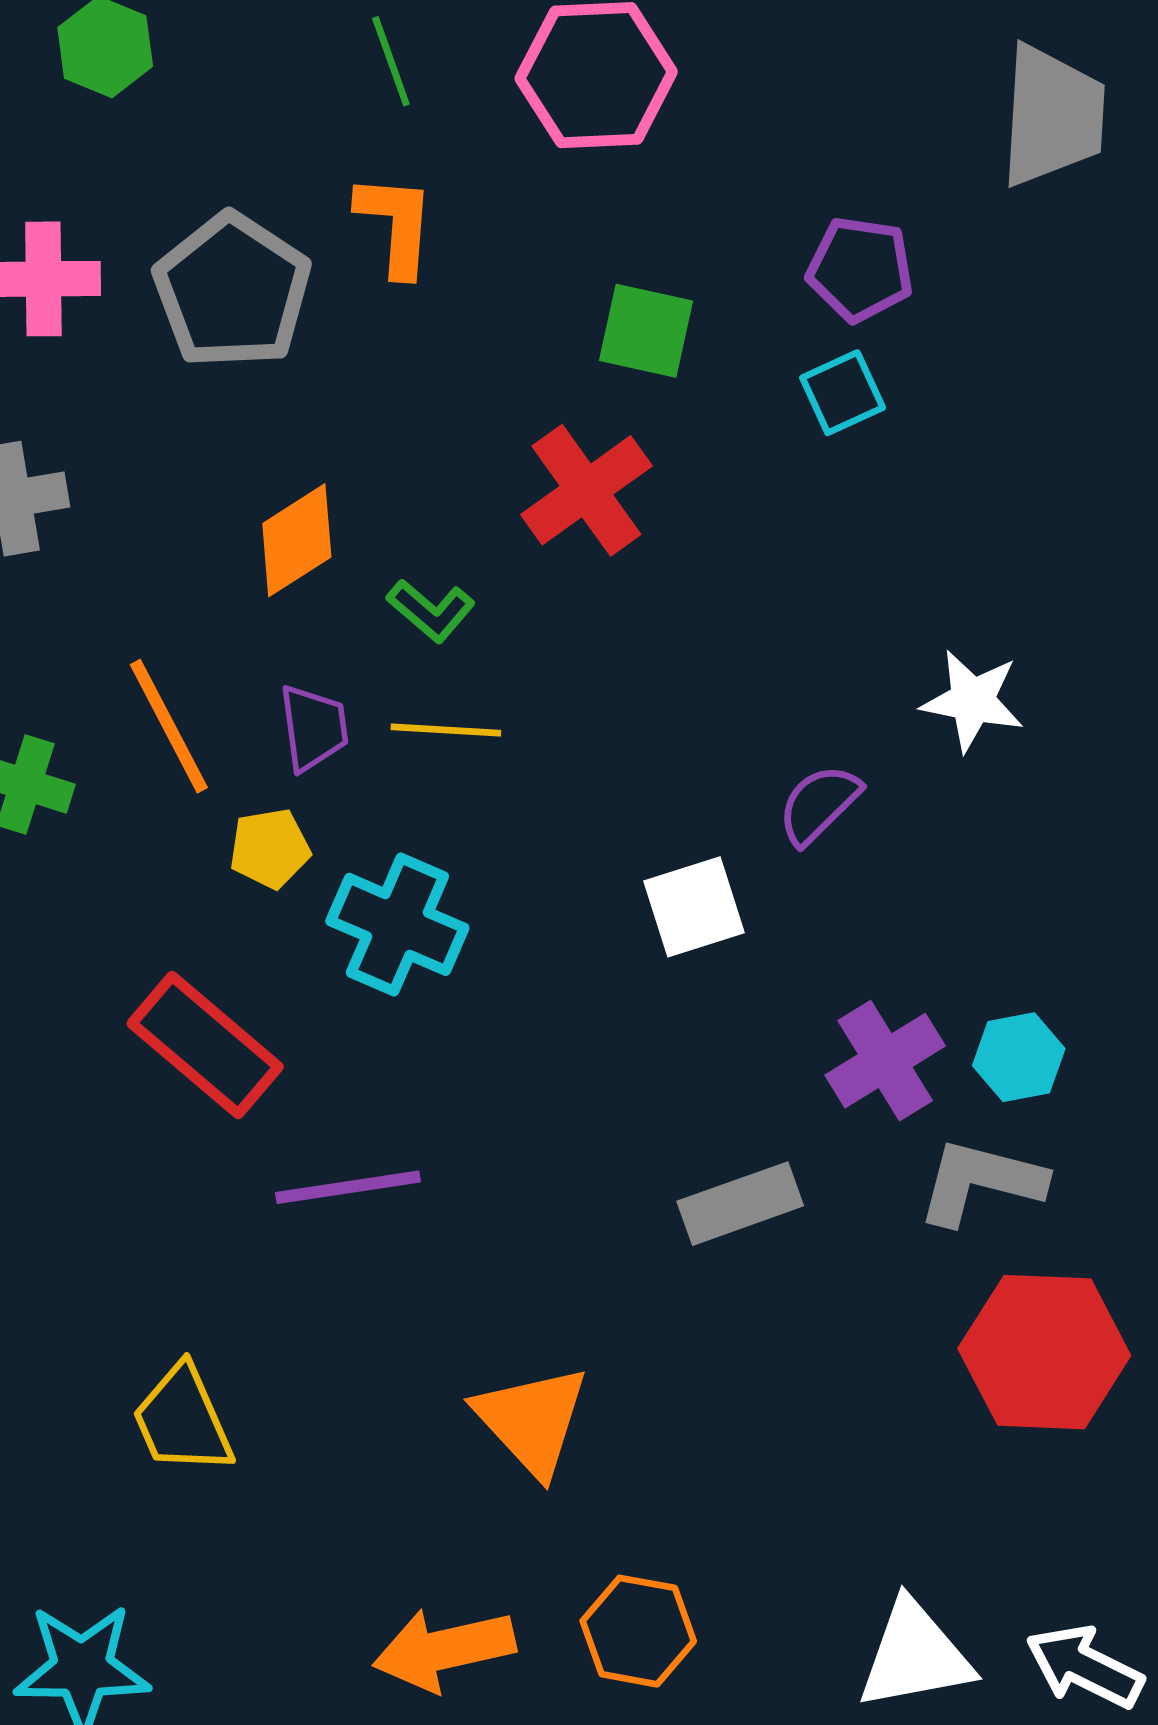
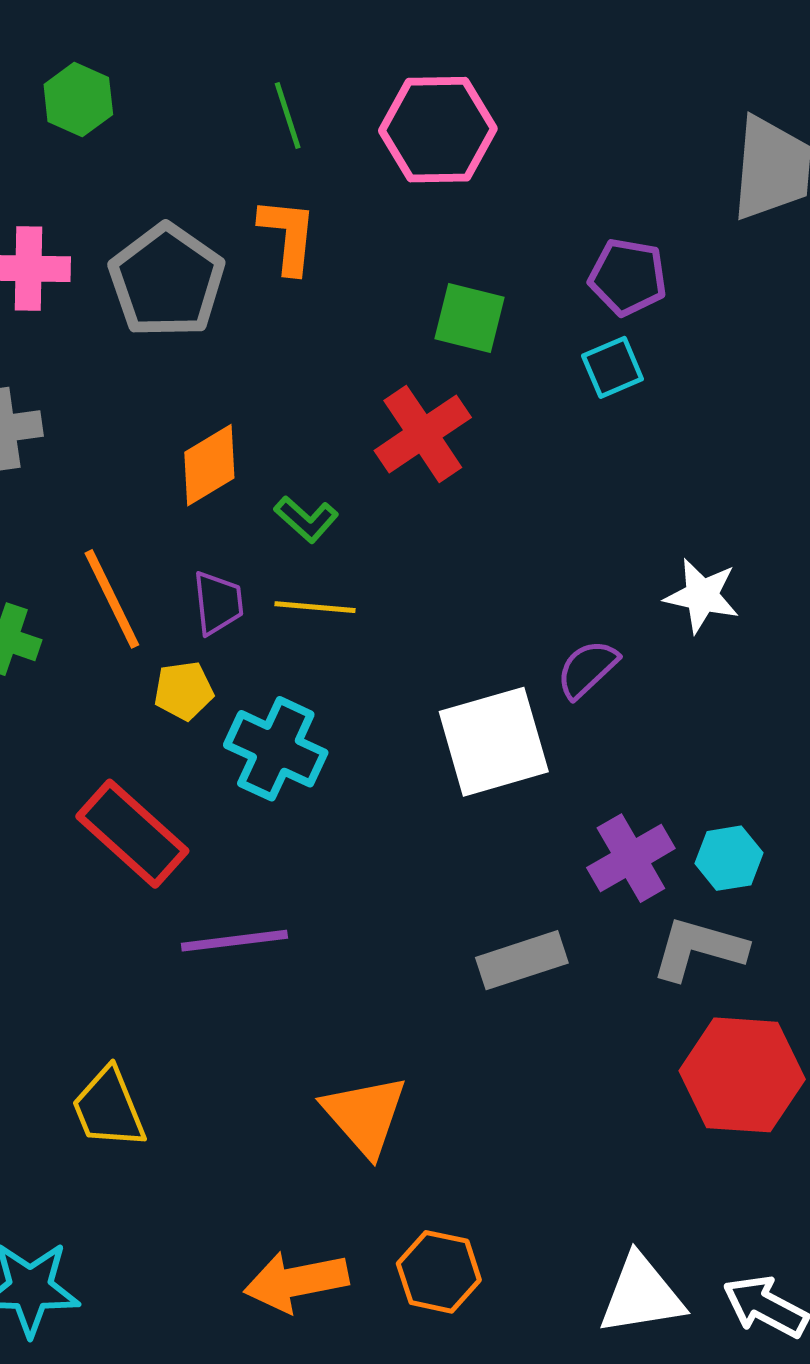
white square: (694, 907) -> (494, 742), size x1.5

